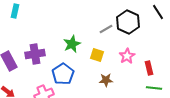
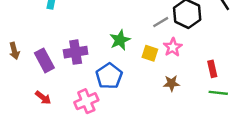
pink star: (127, 56) -> (173, 47), moved
brown star: (106, 80) -> (171, 83), moved

